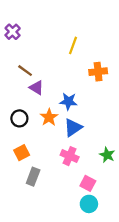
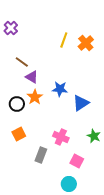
orange cross: (98, 72) -> (86, 43), moved, turned -35
orange star: (49, 117) -> (35, 97), moved
blue triangle: (73, 128) -> (81, 103), moved
gray rectangle: (33, 177) -> (41, 155), moved
cyan circle: (89, 204) -> (69, 184), moved

